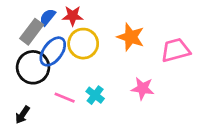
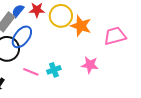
yellow circle: (83, 44) -> (61, 16), moved
cyan cross: (95, 95) -> (54, 70), turned 32

